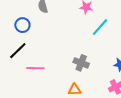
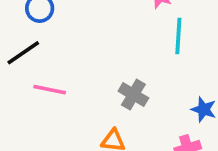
cyan line: (100, 27) -> (178, 36), turned -48

